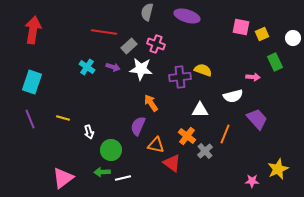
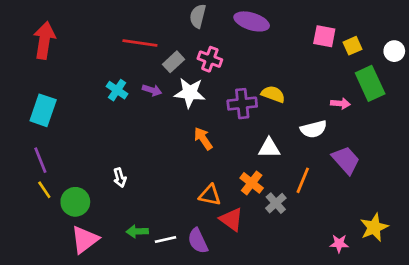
green rectangle: (275, 62) -> (370, 83), size x1.4
yellow line: (63, 118) -> (44, 190), moved, turned 40
purple semicircle: (138, 126) -> (198, 241), moved, turned -48
green circle: (111, 150) -> (75, 202), moved

